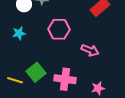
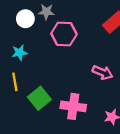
pink hexagon: (59, 29) -> (64, 34), moved
yellow line: (15, 80) -> (15, 82), moved, turned 63

